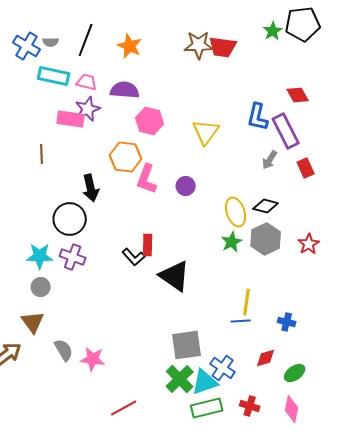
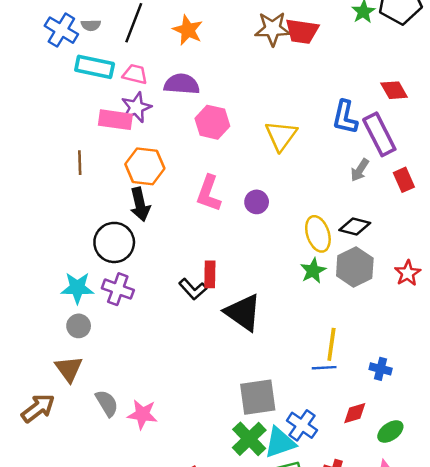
orange hexagon: (126, 157) -> (145, 166), moved

